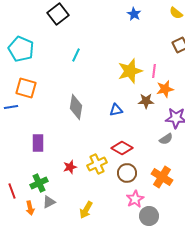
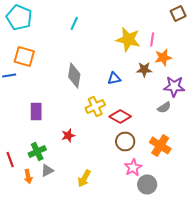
yellow star: (130, 71) -> (128, 40), turned 30
yellow cross: (97, 164) -> (95, 106), moved

